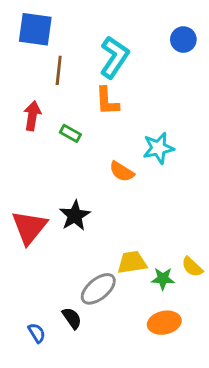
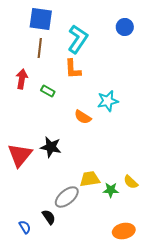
blue square: (35, 29) -> (41, 19), moved
black star: (75, 216) -> (51, 147), turned -30
orange ellipse: (164, 323) -> (124, 231), moved

